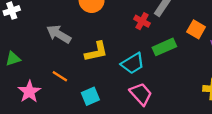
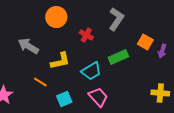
red cross: (142, 21) -> (86, 35), moved
orange line: (60, 76) -> (40, 82), moved
cyan square: (90, 96) -> (64, 99), moved

